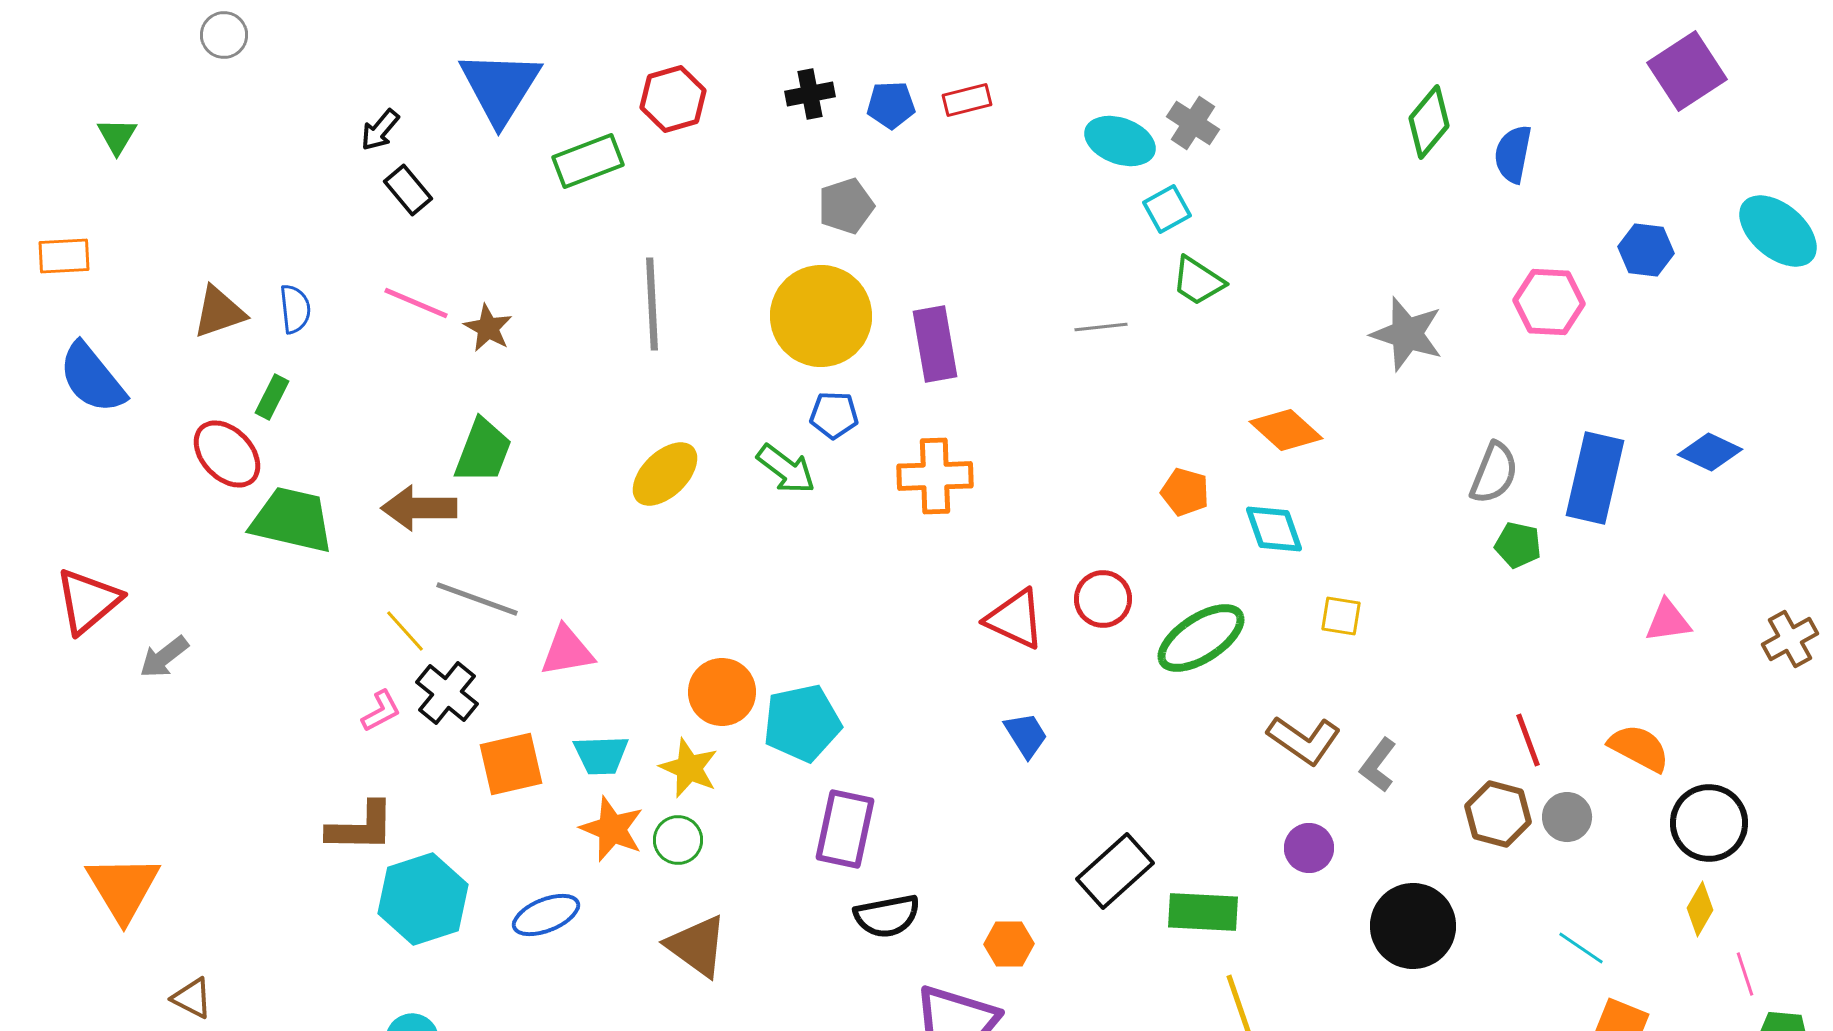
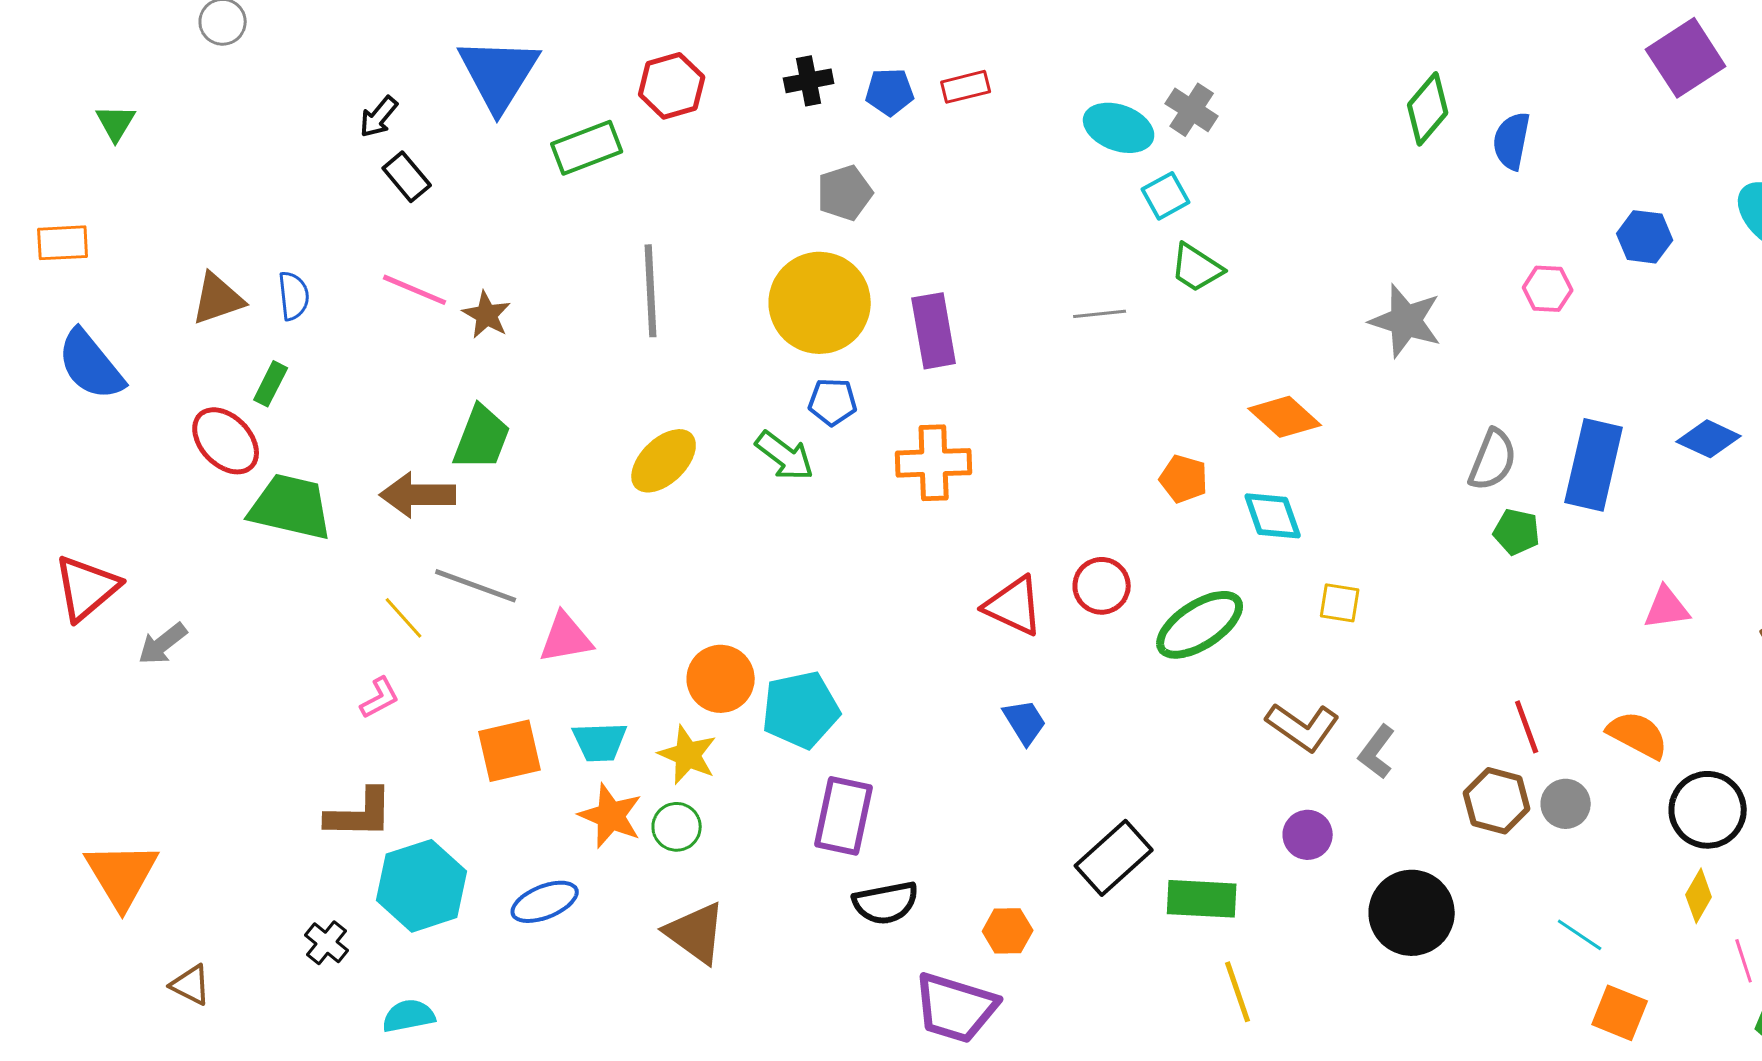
pink hexagon: (1549, 302) -> (1548, 289), size x0.7
black cross: (447, 693) -> (327, 943), moved, size x0.7

